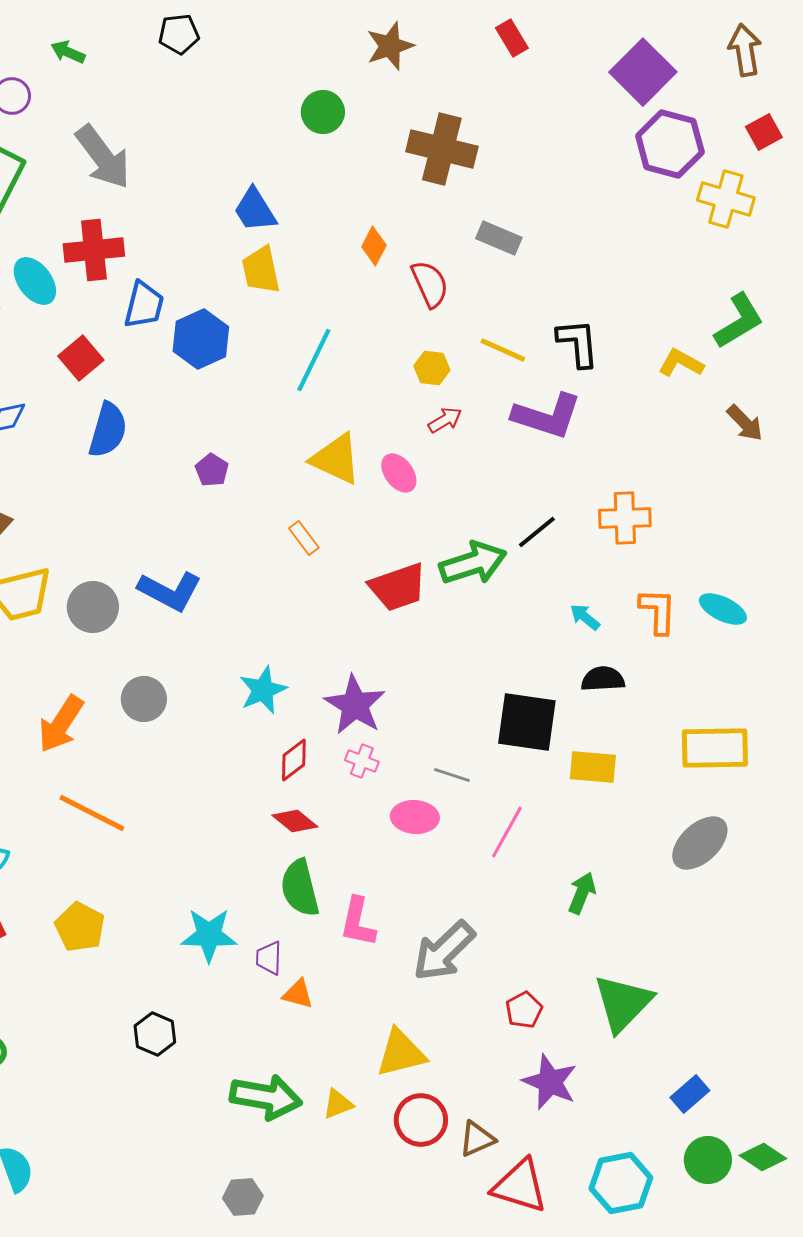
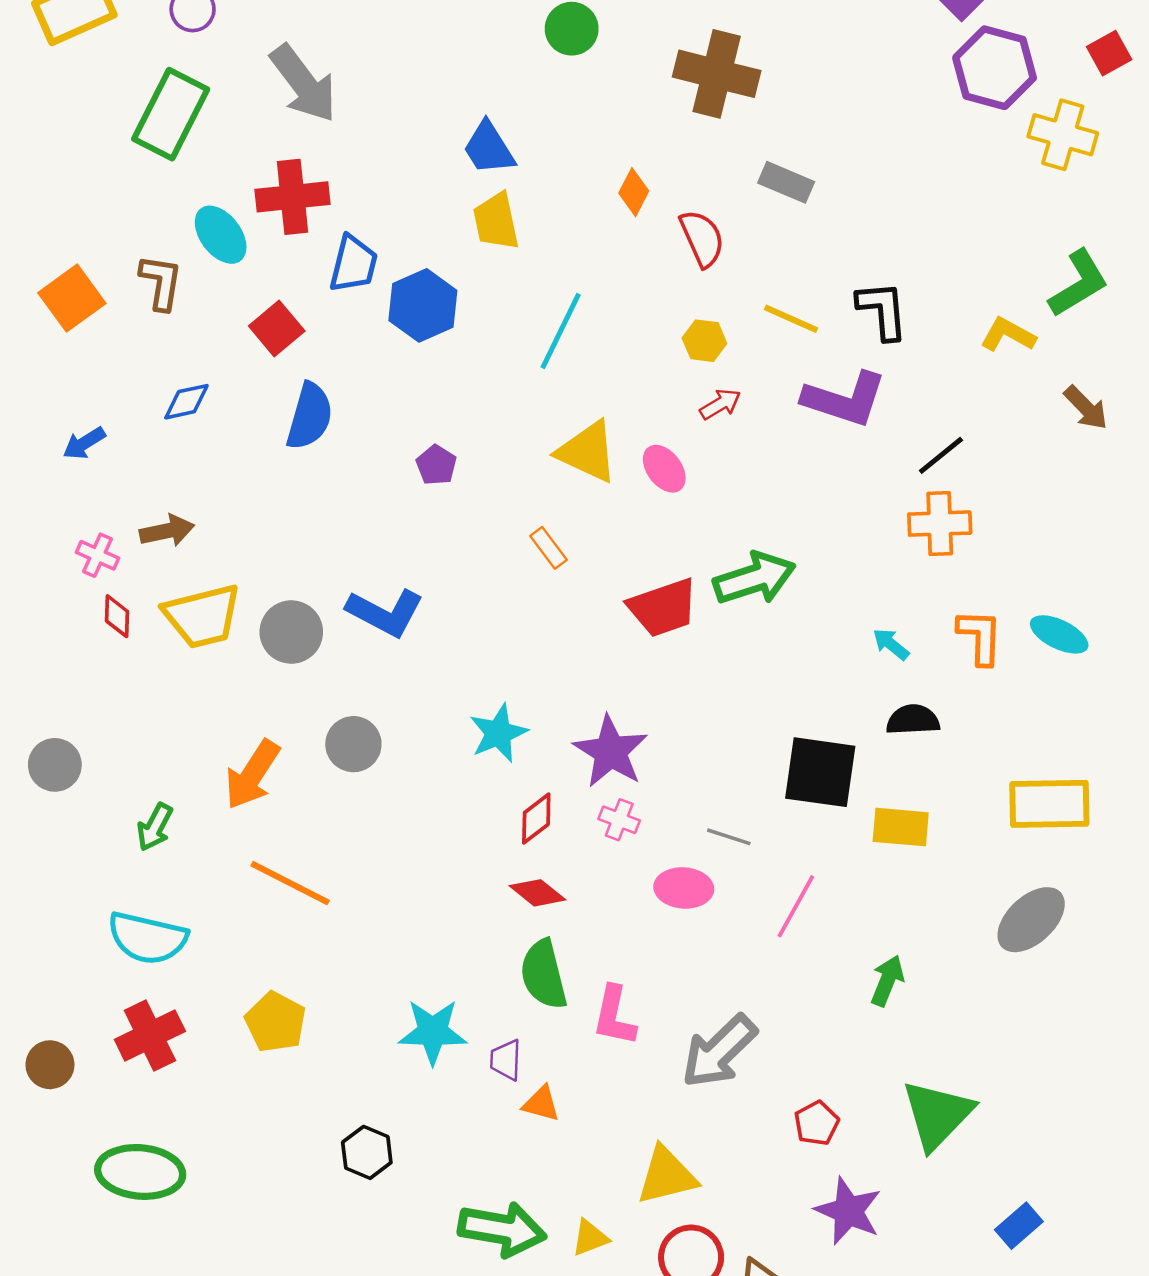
black line: (537, 532) -> (941, 455), moved

